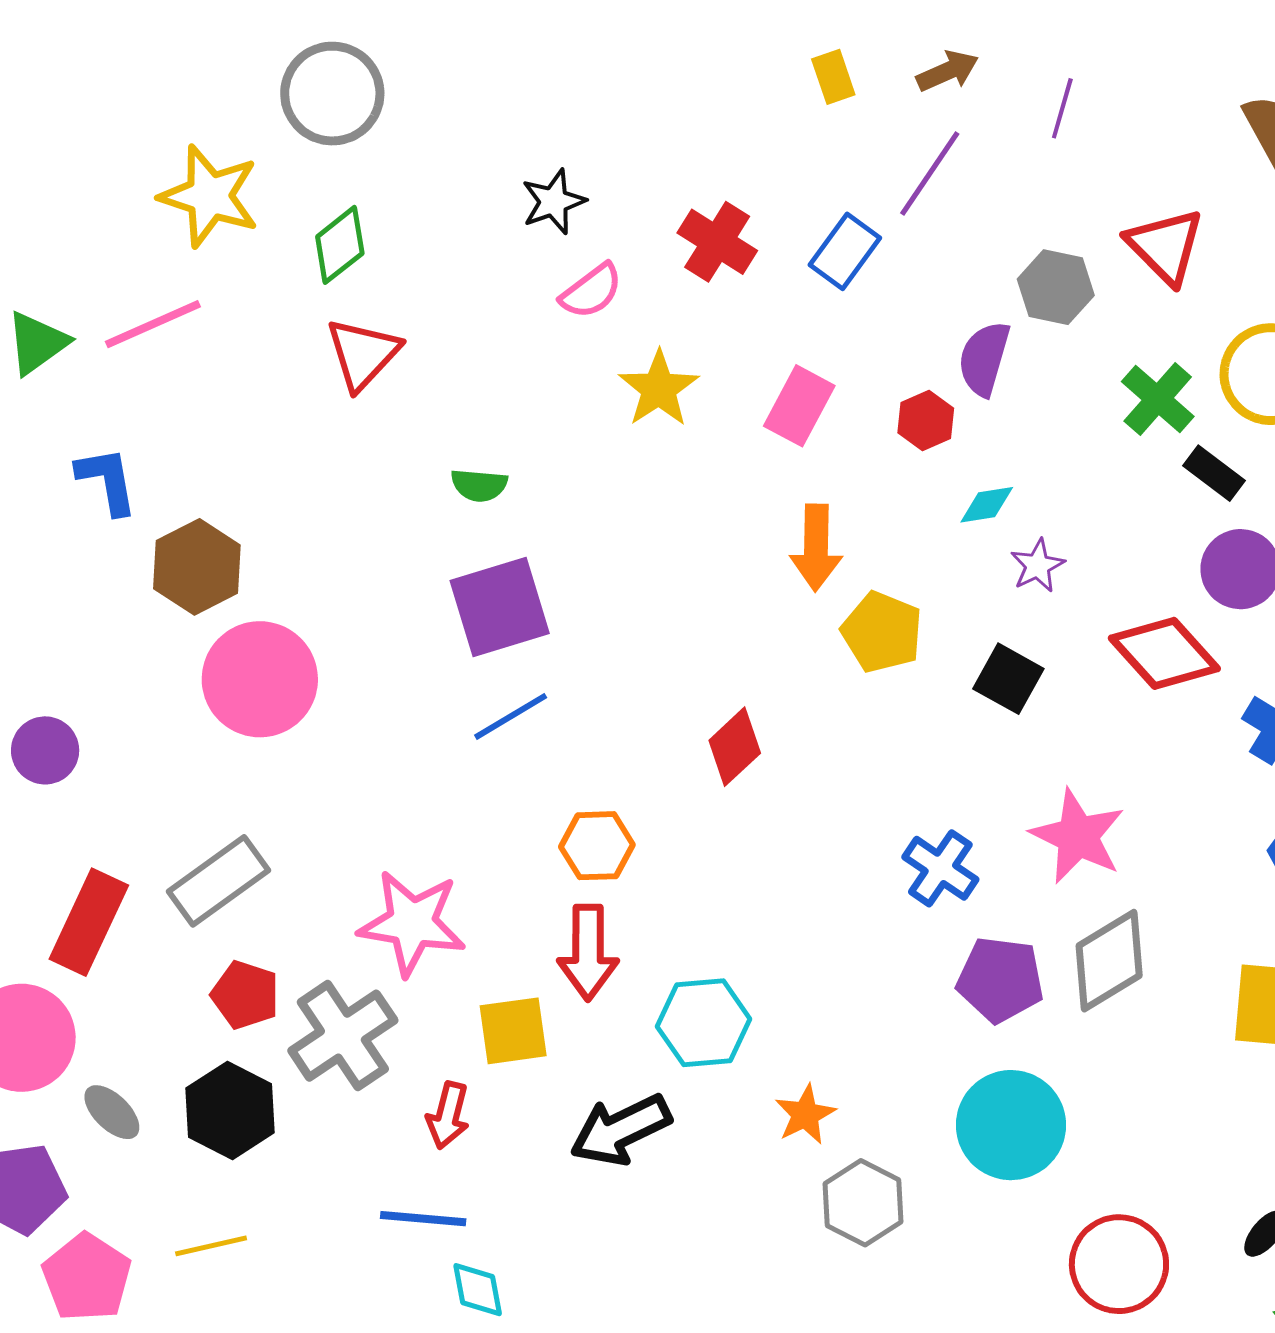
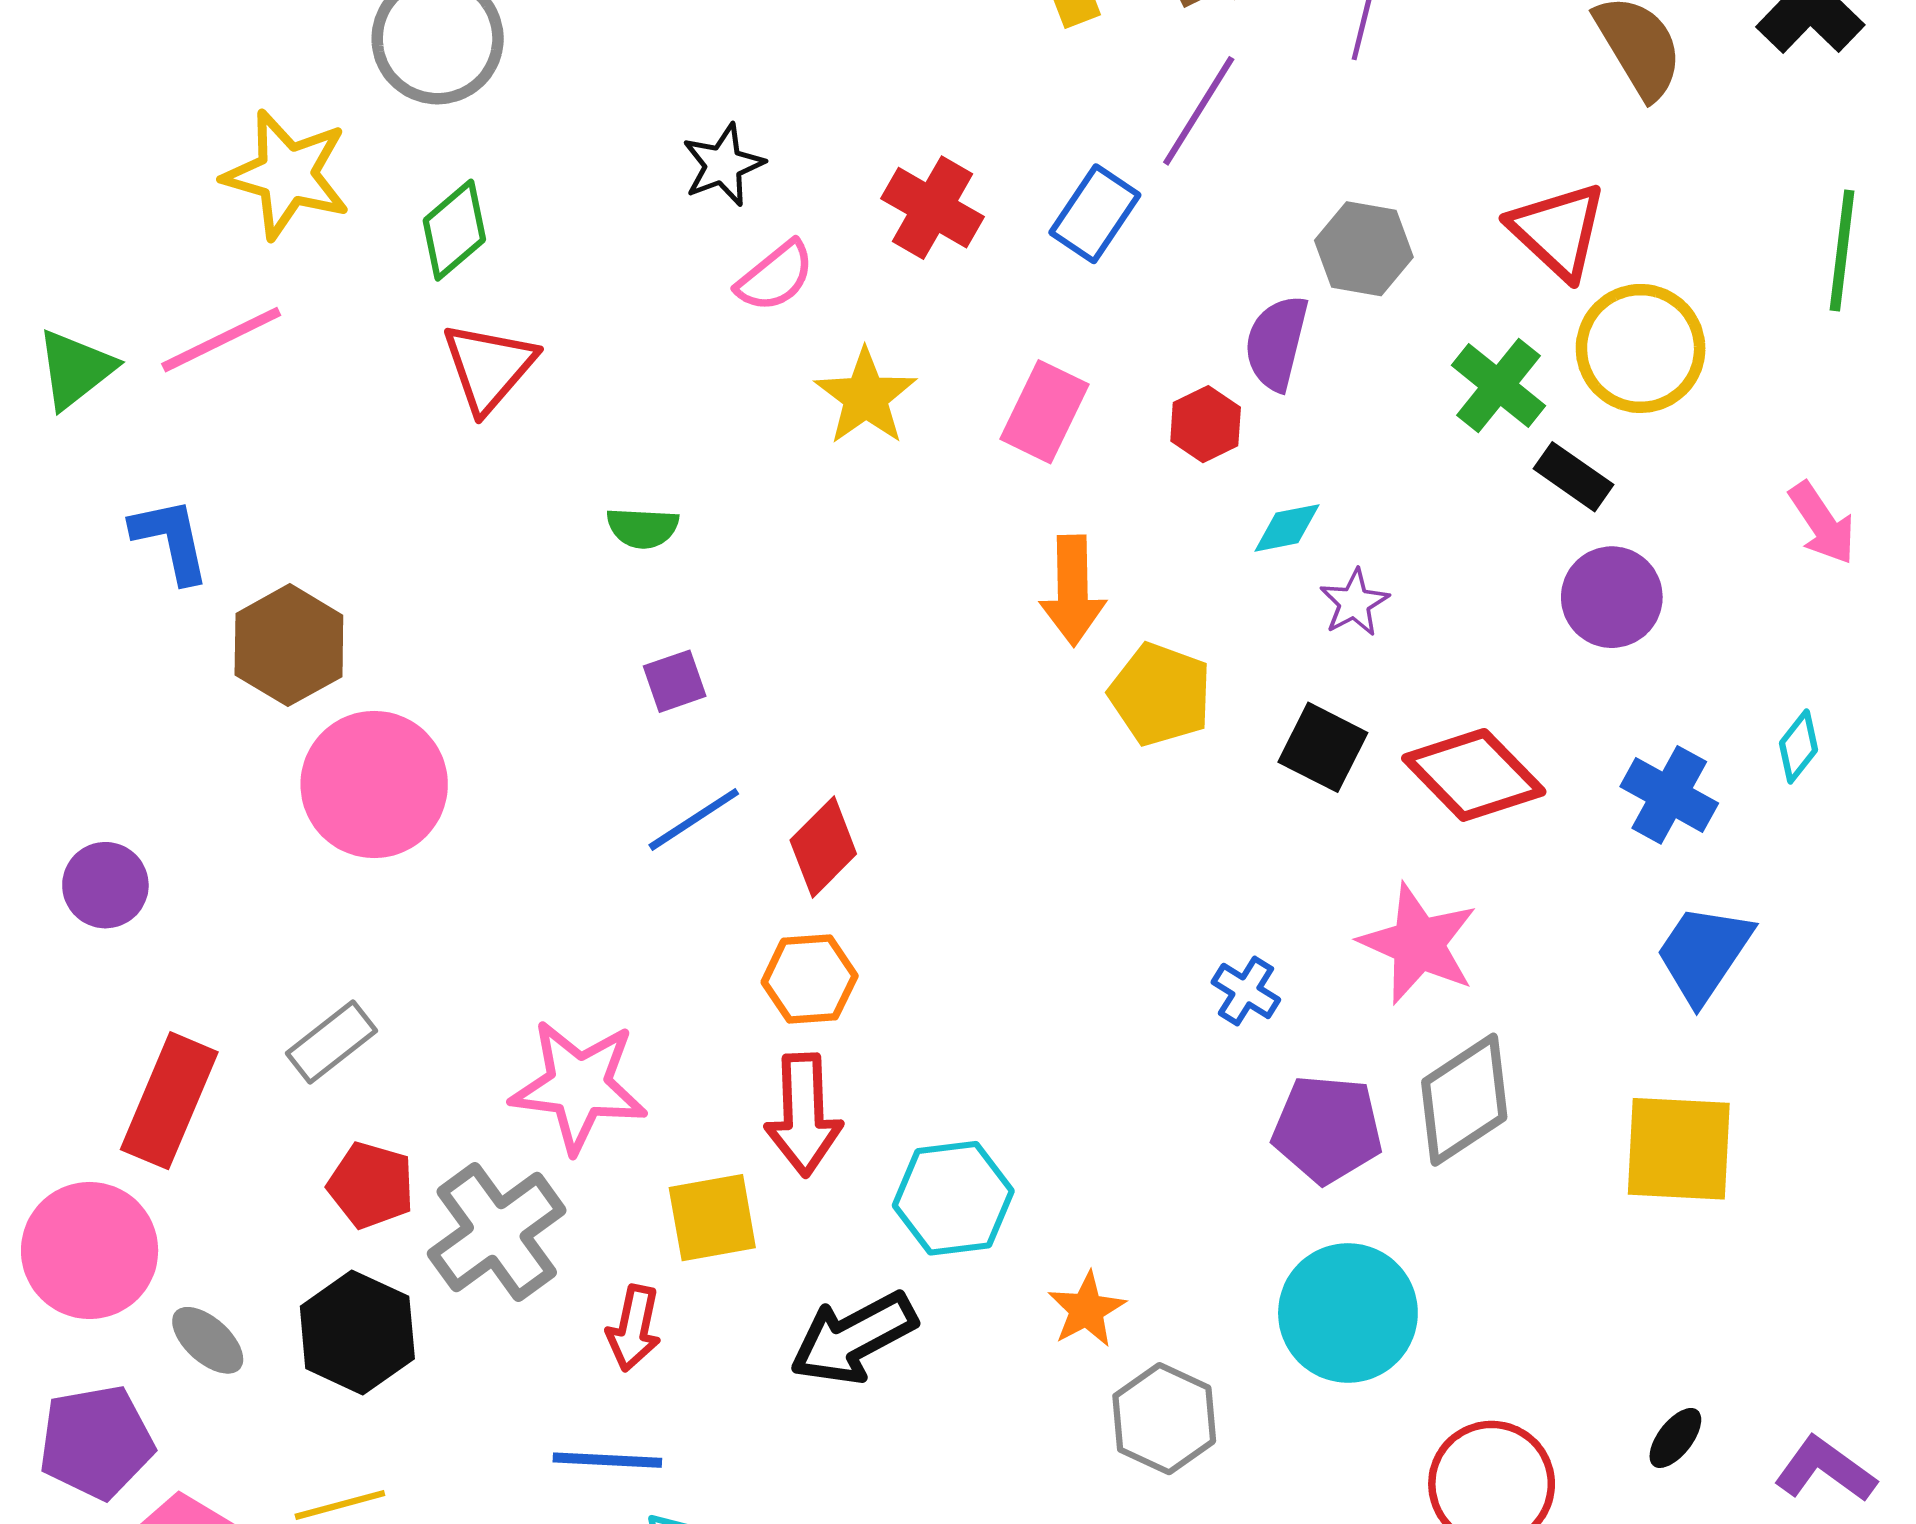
red triangle: (1165, 246) -> (1558, 231), moved
purple square: (500, 607) -> (675, 681), size x0.5
red diamond: (1164, 653) -> (1474, 775), moved
red diamond: (735, 747) -> (823, 847), moved
blue cross: (940, 868) -> (1246, 991), size x0.7
gray rectangle: (218, 881) -> (331, 1042), size x0.7

